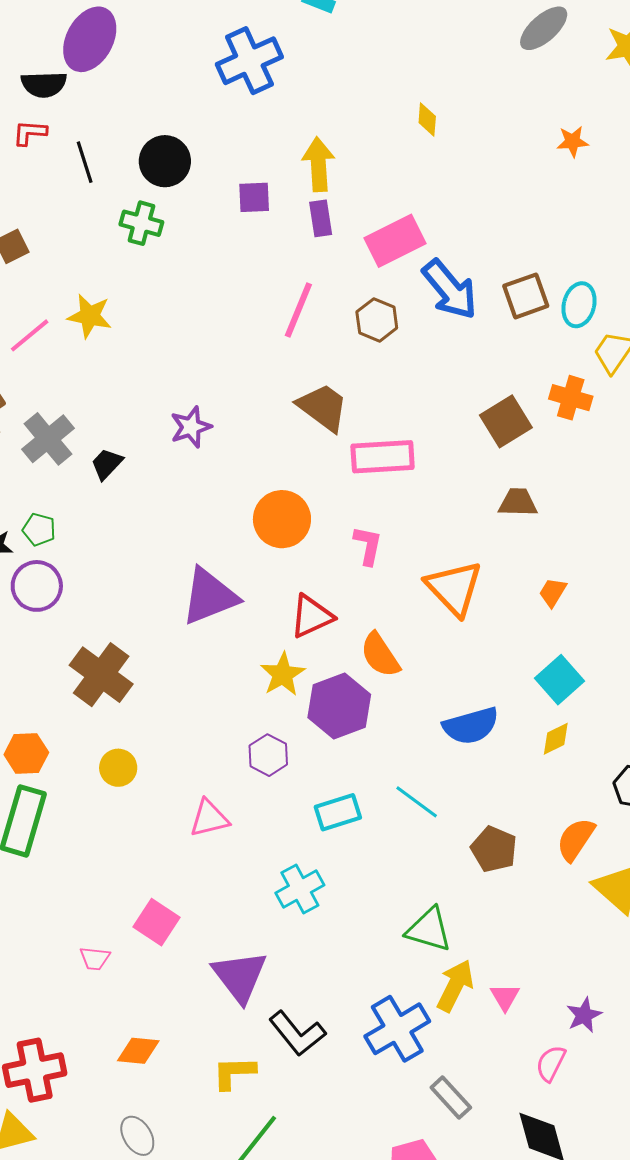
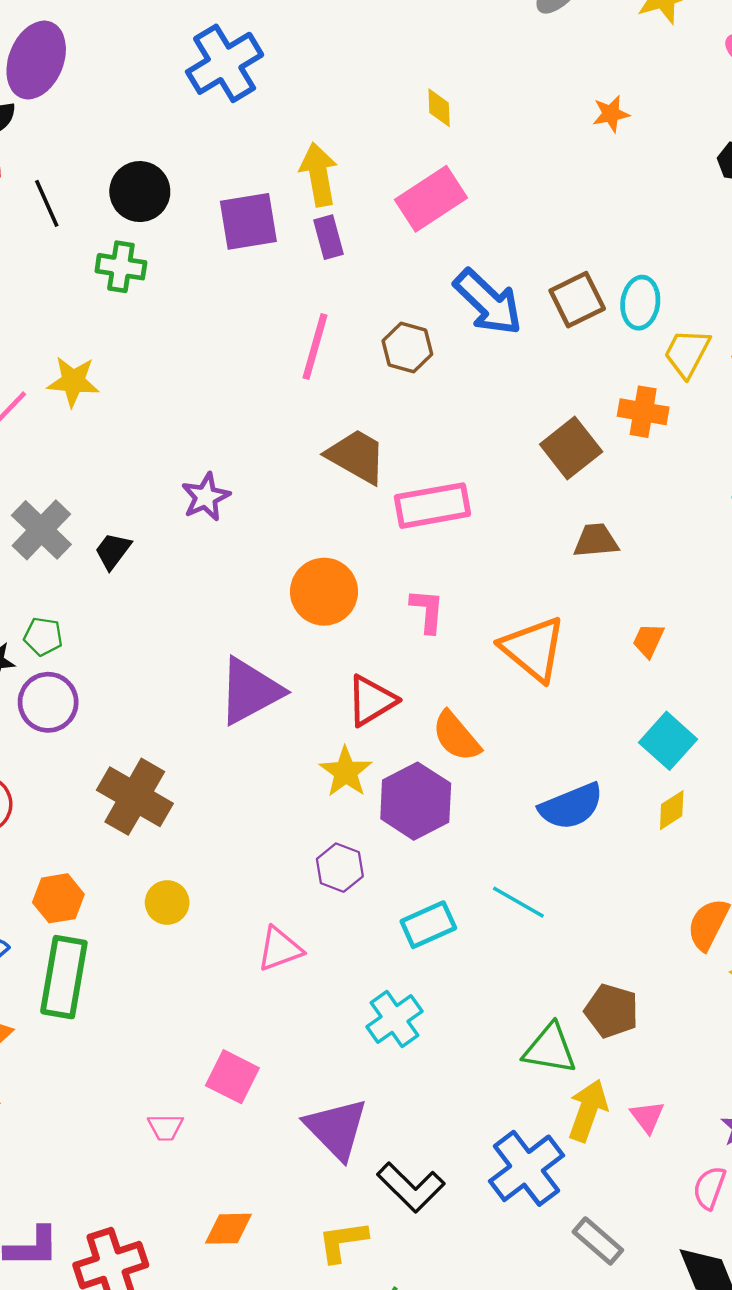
purple square: (254, 197) -> (248, 221), size x1.5
pink rectangle: (395, 241) -> (431, 199), moved
brown pentagon: (494, 849) -> (611, 1011), moved

